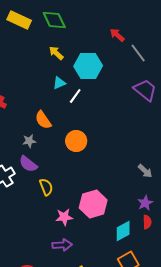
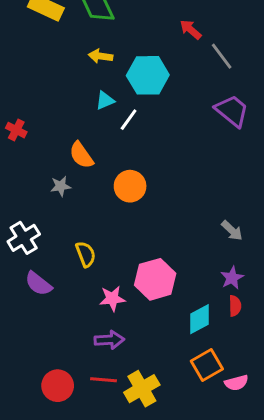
yellow arrow: (56, 53) -> (100, 56), turned -35
purple semicircle: (28, 164) -> (38, 284), moved

